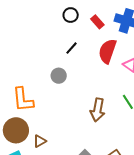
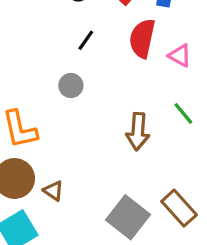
brown triangle: (40, 141) -> (53, 191), turned -48

